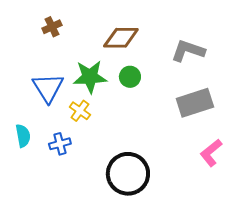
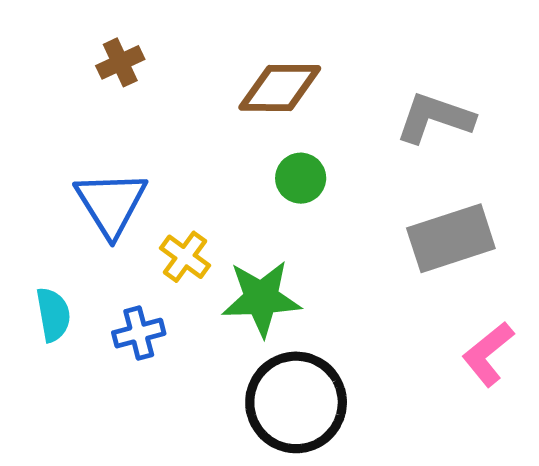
green star: (90, 77) -> (261, 298), moved

